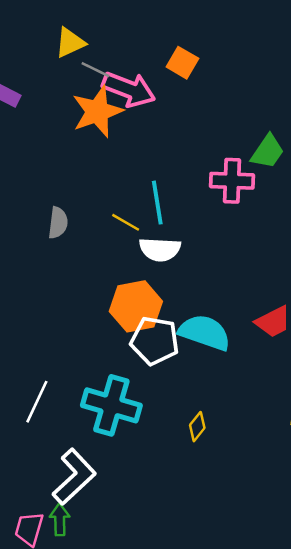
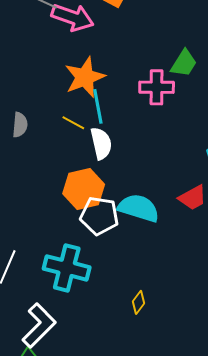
orange star: (97, 111) -> (85, 77), moved
white semicircle: (160, 249) -> (101, 143), turned -104
yellow diamond: (197, 427) -> (138, 302), moved

